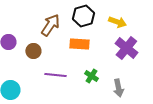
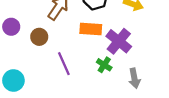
purple cross: (126, 48) -> (119, 41), moved
purple line: (55, 75) -> (64, 64), turned 60

